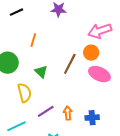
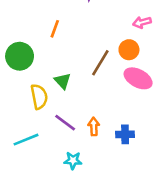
pink arrow: (100, 31) -> (142, 22), size x0.6
green triangle: (41, 72) -> (63, 81), moved
purple line: (46, 111) -> (65, 123), turned 66

